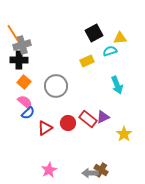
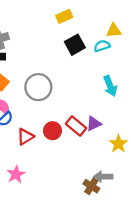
black square: (94, 33) -> (75, 45), moved
yellow rectangle: (87, 61) -> (64, 16), moved
pink star: (49, 170) -> (16, 174), moved
gray arrow: (90, 173) -> (103, 177), moved

